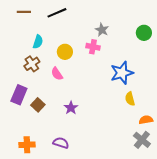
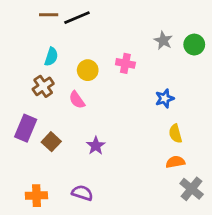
brown line: (24, 12) -> (49, 15), moved
gray star: (102, 30) -> (163, 40), moved
blue star: (122, 73) -> (165, 98), size x0.6
orange semicircle: (146, 120) -> (175, 162), moved

